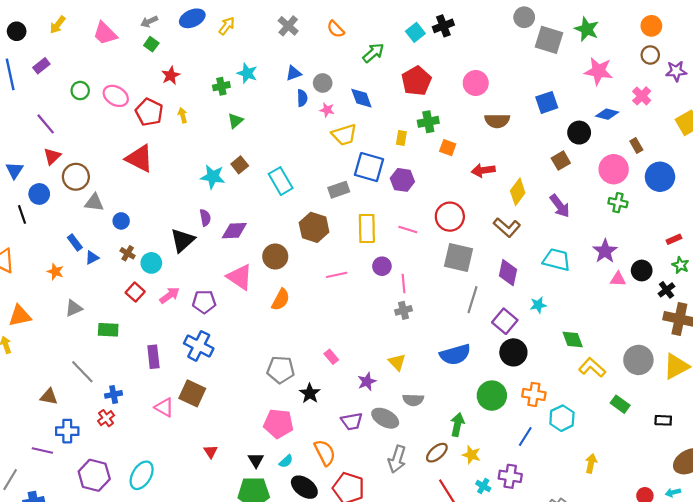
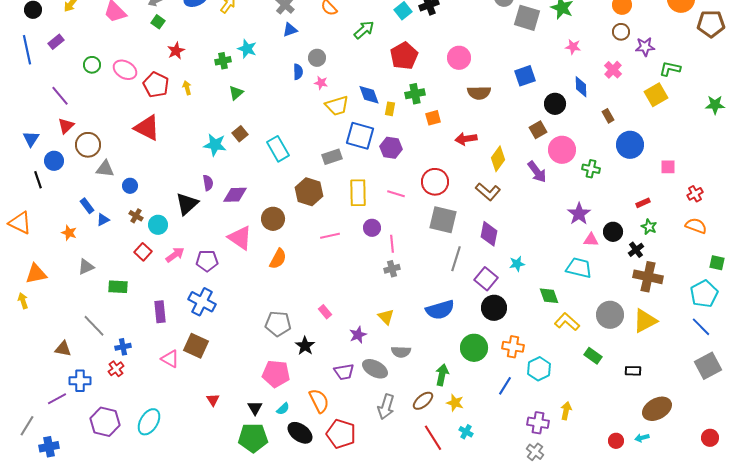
pink star: (599, 71) -> (573, 47), size x0.6
blue triangle: (294, 73) -> (290, 30), moved
blue diamond: (361, 98) -> (369, 95), moved
blue diamond: (607, 114) -> (581, 87), turned 75
orange square: (448, 148) -> (433, 118), turned -35
pink circle: (614, 169) -> (562, 150), moved
cyan trapezoid: (557, 260) -> (579, 268), moved
purple line: (42, 450) -> (57, 399), turned -42
purple cross: (510, 476) -> (538, 423), moved

